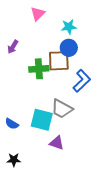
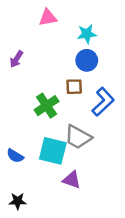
pink triangle: (38, 14) -> (48, 18), turned 35
brown square: (59, 61) -> (74, 87), moved, size x0.6
green cross: (39, 69) -> (47, 106), moved, turned -30

